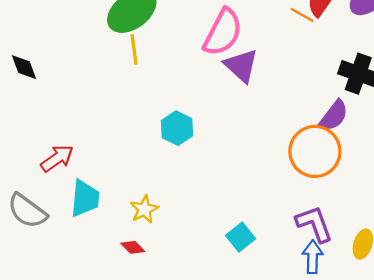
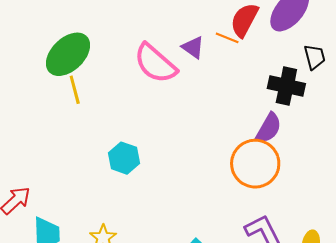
pink semicircle: (223, 32) -> (155, 63), turned 111
purple triangle: (241, 66) -> (193, 47), moved, size x0.7

